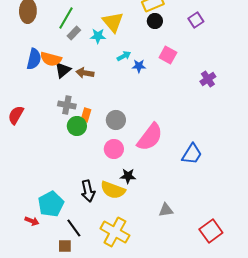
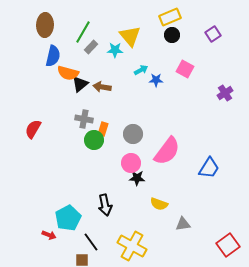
blue semicircle: (34, 59) -> (53, 56), moved
black star: (128, 176) -> (137, 178), moved
yellow semicircle: (113, 190) -> (159, 204), moved, size x0.7

